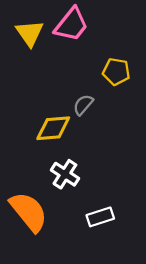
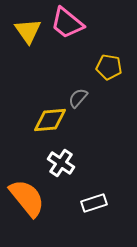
pink trapezoid: (71, 25) -> (67, 23), turned 90

